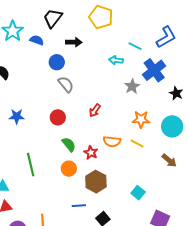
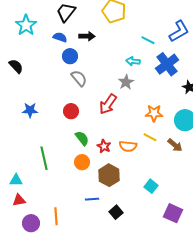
blue semicircle: (37, 40) -> (60, 37), moved
cyan arrow: (116, 60) -> (133, 61), moved
gray star: (132, 86) -> (126, 82), moved
red arrow: (95, 110) -> (108, 104), size x1.5
orange semicircle: (112, 141) -> (128, 146), moved
brown arrow: (169, 161) -> (175, 145), moved

